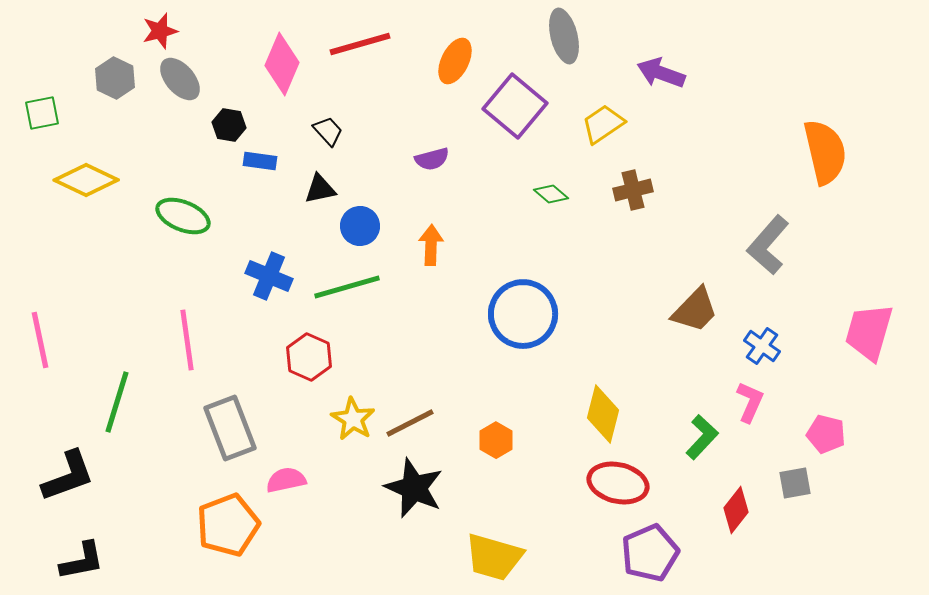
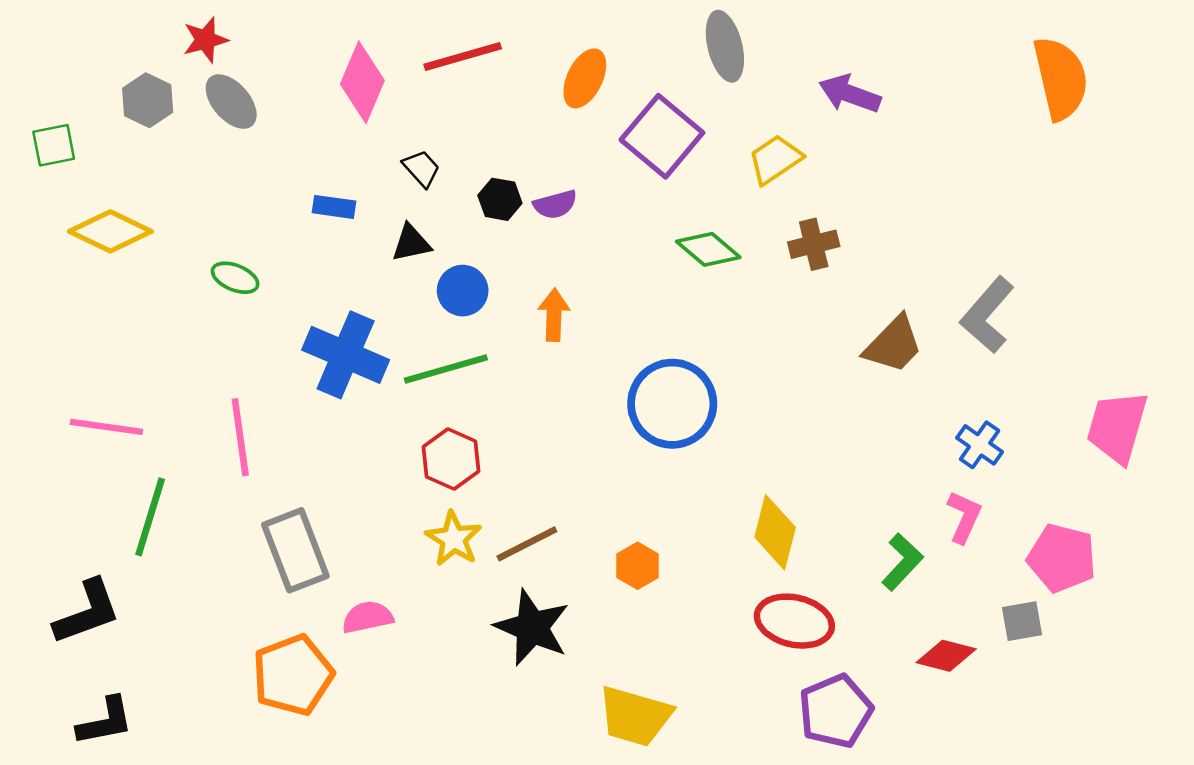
black hexagon: (229, 125) -> (500, 199), moved
orange semicircle: (825, 152) -> (1061, 78), moved
green diamond: (551, 194) -> (708, 249), size x1.4
green ellipse: (183, 216) -> (235, 278), size x0.7
blue cross: (269, 276) -> (346, 355), size x1.4
brown trapezoid: (695, 310) -> (893, 345), moved
pink line: (40, 340) -> (106, 427), moved, turned -70
red hexagon: (309, 357) -> (451, 459), moved
pink pentagon: (826, 434) -> (1062, 558), size x1.4
red diamond: (736, 510) -> (946, 656), turned 66

